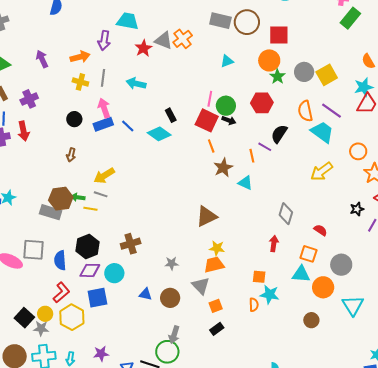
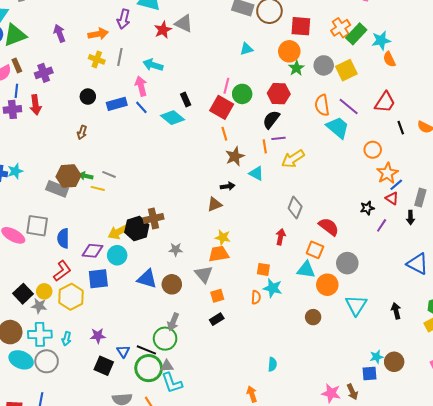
green rectangle: (350, 18) -> (356, 34), moved
orange cross: (183, 39) -> (341, 28), moved
cyan star: (364, 87) -> (381, 40), moved
pink arrow: (104, 108) -> (141, 86), moved
black arrow: (229, 120) -> (228, 186), moved, turned -32
black semicircle: (279, 134) -> (271, 120), moved
purple line: (265, 147) -> (278, 138), turned -40
yellow arrow: (322, 171) -> (293, 159), moved
yellow arrow: (104, 176) -> (119, 232), moved
brown triangle: (207, 216) -> (215, 204), size x0.7
red semicircle: (320, 230) -> (329, 227), size x1.5
brown cross: (131, 244) -> (153, 218), moved
black hexagon: (88, 247) -> (137, 229), moved
blue triangle: (145, 294) -> (147, 279), size x1.5

